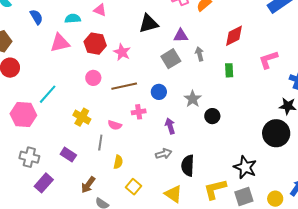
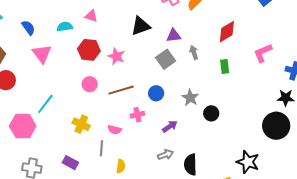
pink triangle: (60, 43) -> (42, 54), moved, turned -50
purple arrow: (170, 126) -> (170, 126), turned 77

